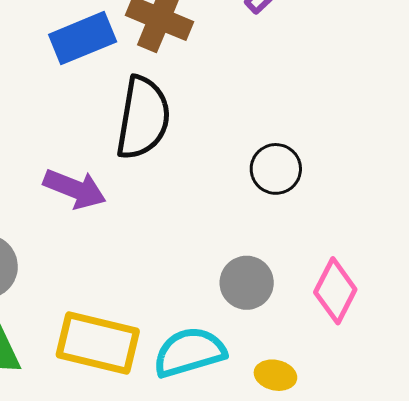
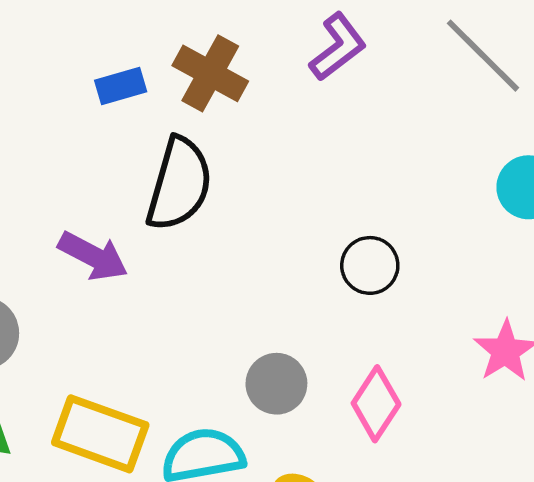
blue rectangle: (83, 38) -> (121, 86), size x0.7
black circle: (276, 169) -> (370, 265), moved

